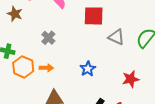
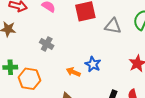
orange arrow: (46, 68) -> (73, 72), moved, turned -144

